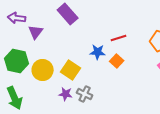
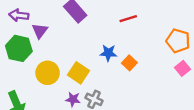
red line: (119, 38) -> (128, 19), moved
green hexagon: (17, 61) -> (19, 48), moved

